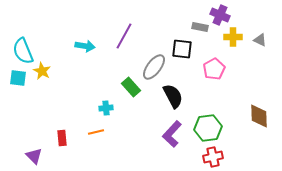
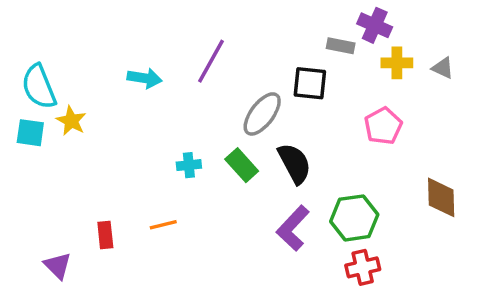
pink pentagon: (214, 69) -> (383, 126), moved
green rectangle: (131, 87) -> (242, 165), moved
cyan cross: (106, 108) -> (189, 165), moved

